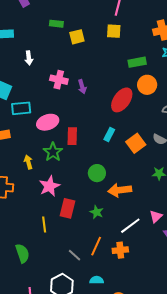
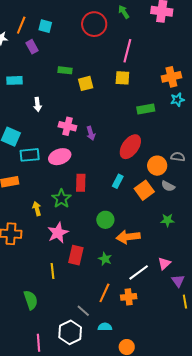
orange circle: (147, 85) -> (157, 166), moved
pink ellipse: (48, 122) -> (60, 157), moved
gray line: (74, 255) -> (83, 311), moved

